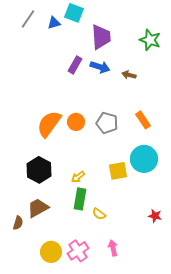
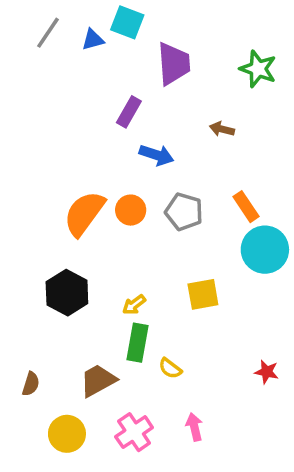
blue arrow: (100, 67) -> (156, 155), moved
cyan circle: (144, 159) -> (265, 250), moved
brown trapezoid: (38, 208) -> (98, 380), moved
yellow circle: (51, 252) -> (67, 434), moved

